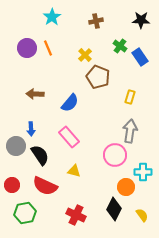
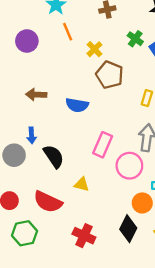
orange line: (48, 48) -> (68, 32), moved
blue semicircle: (70, 103) -> (77, 105), turned 60
pink rectangle: (69, 137) -> (103, 145), moved, turned 65
black semicircle: (40, 155) -> (54, 156), moved

